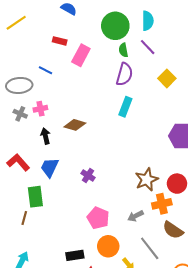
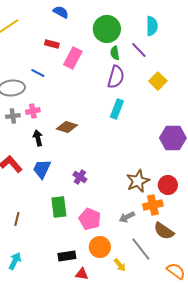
cyan semicircle: (148, 21) -> (152, 26), moved
gray cross: (20, 114) -> (13, 116), turned -32
green rectangle: (35, 197) -> (59, 207), moved

